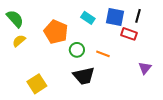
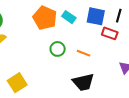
orange pentagon: (56, 32) -> (45, 18), moved
black trapezoid: (84, 76) -> (83, 82), moved

